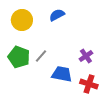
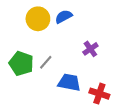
yellow circle: (22, 20) -> (38, 19), moved
purple cross: (86, 56) -> (90, 49), moved

